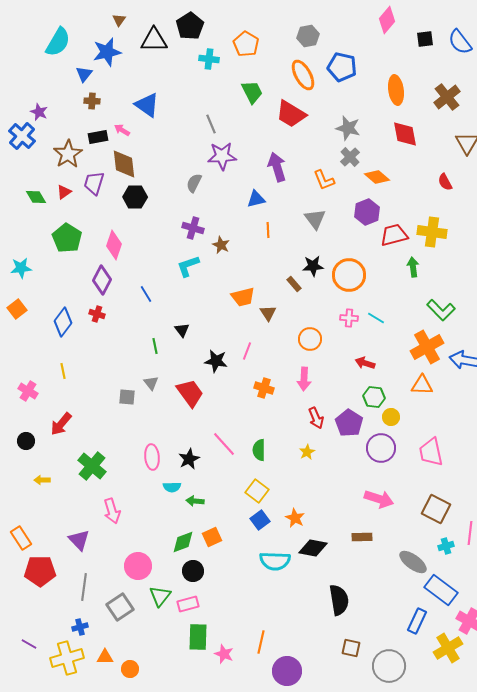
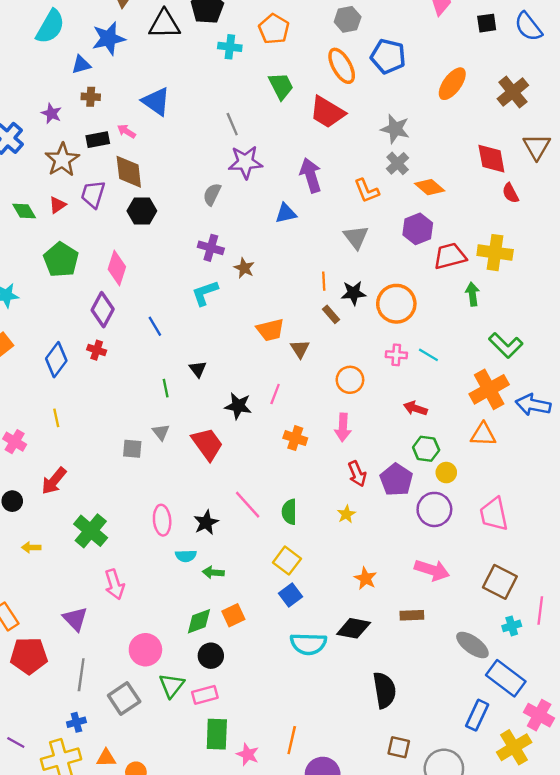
blue triangle: (84, 74) -> (81, 65), turned 36
orange ellipse: (396, 90) -> (452, 84), turned 44
purple star: (39, 112) -> (51, 113), moved
red diamond: (405, 134) -> (491, 159), moved
orange line: (268, 230) -> (324, 281), moved
orange star: (295, 518) -> (365, 578), moved

